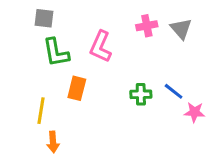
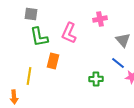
gray triangle: (181, 29) -> (123, 40), moved
green cross: (141, 94) -> (96, 79), moved
orange arrow: (53, 142) -> (14, 97), moved

